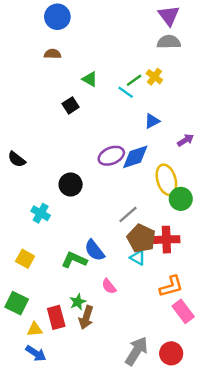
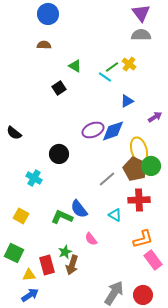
brown pentagon: (141, 238) -> (135, 169), moved
blue arrow: (36, 353) -> (30, 295), turned -66

